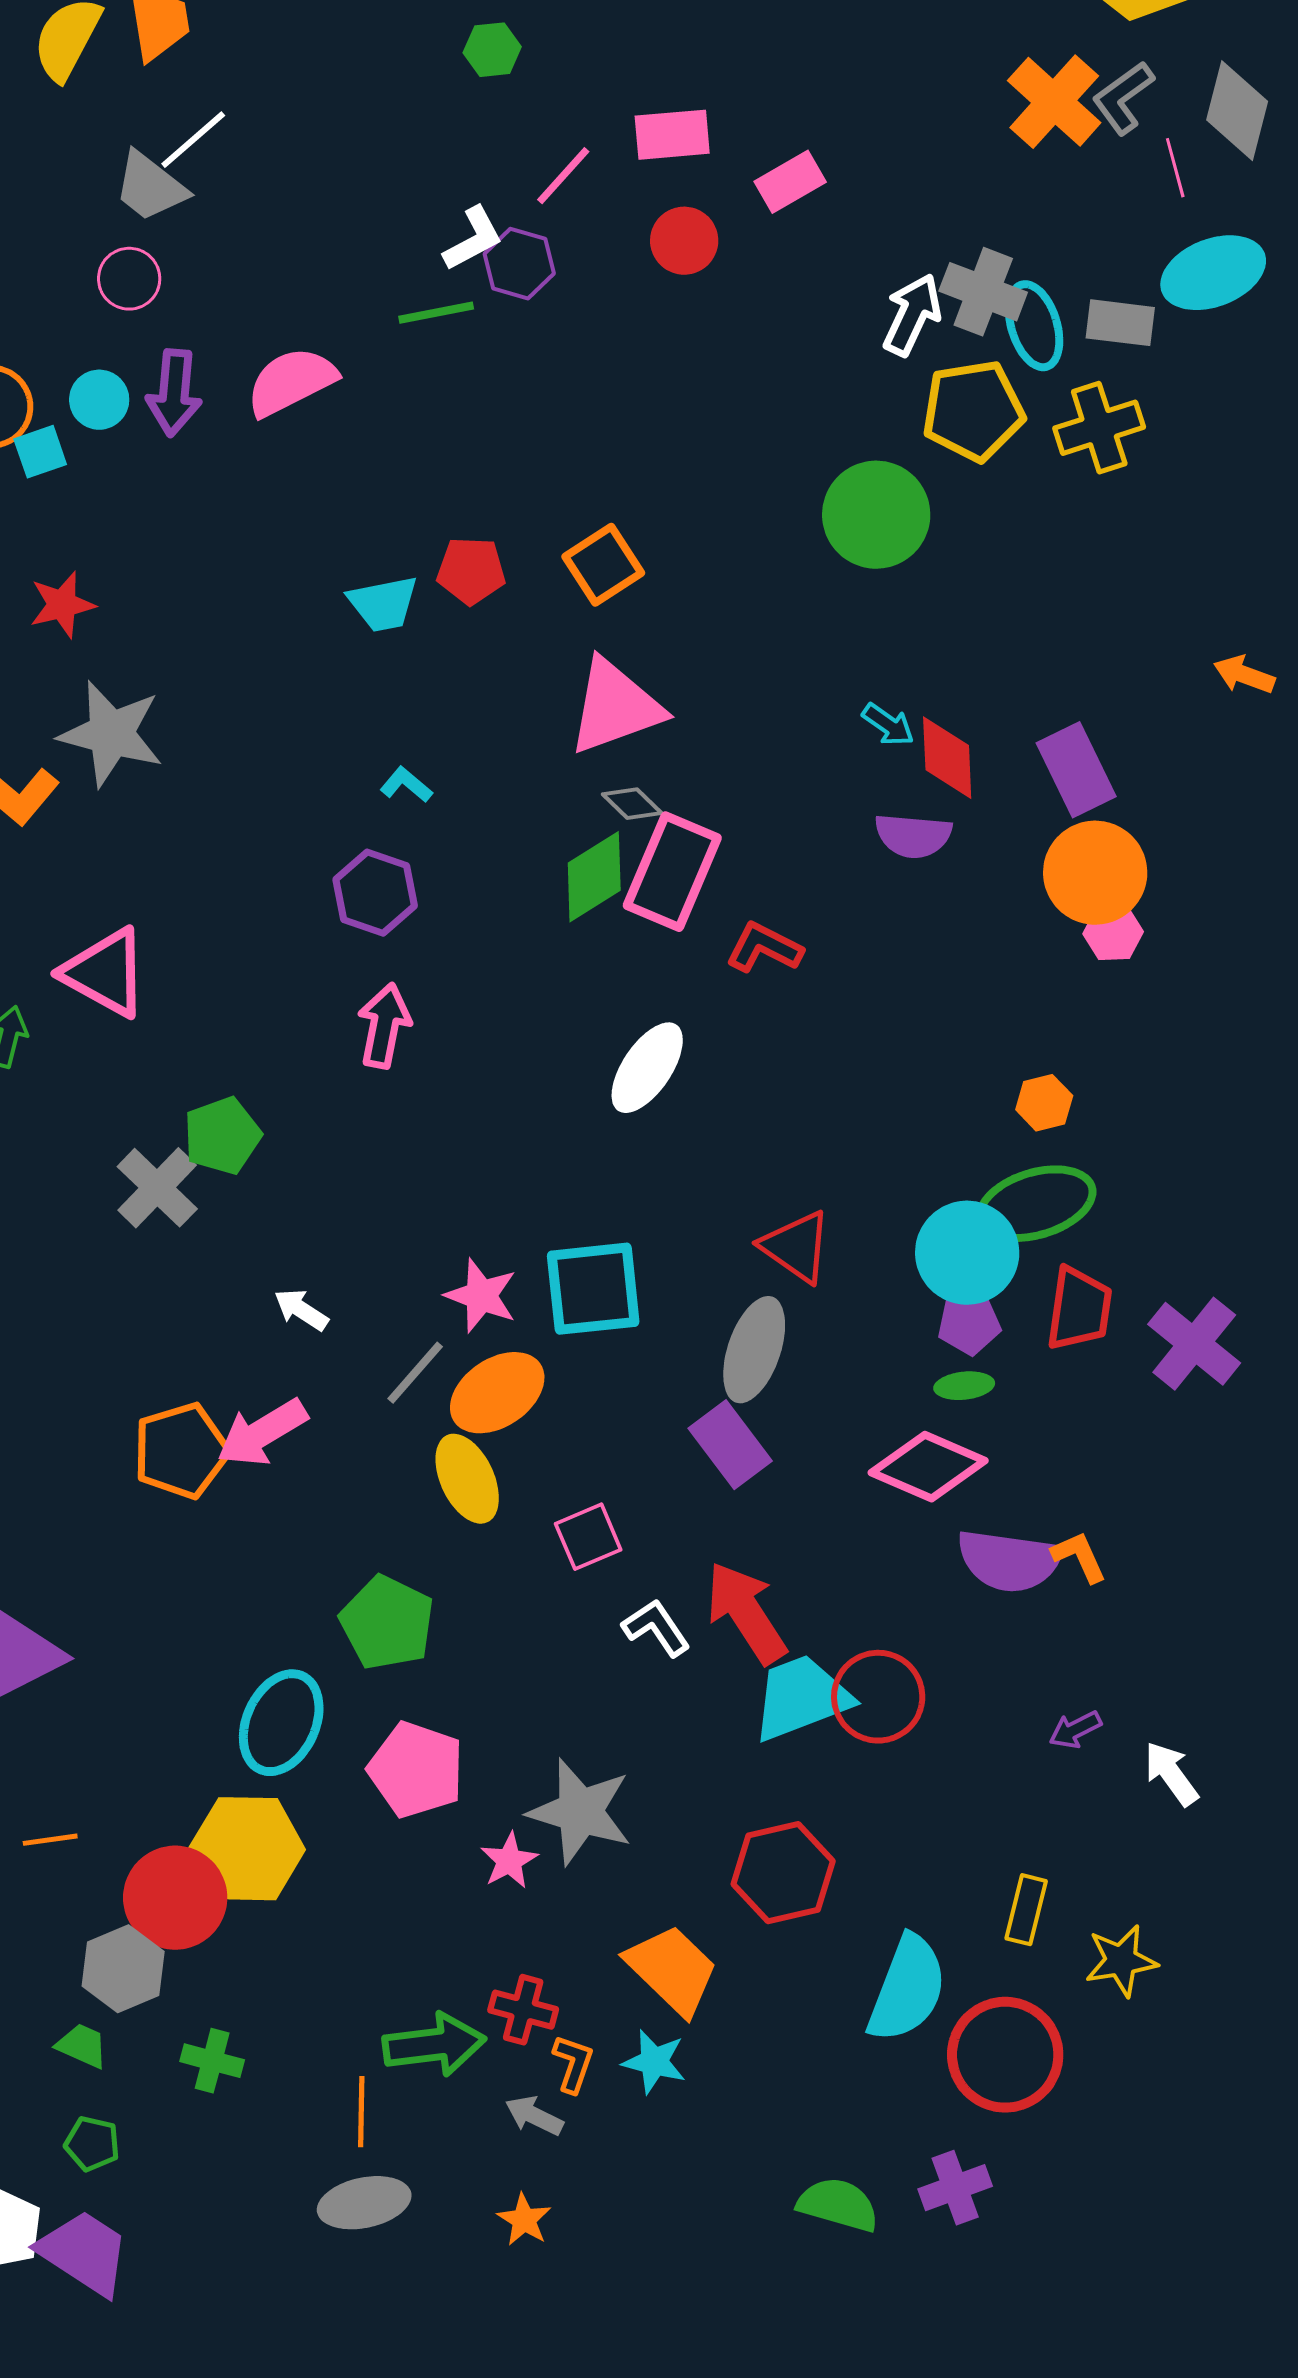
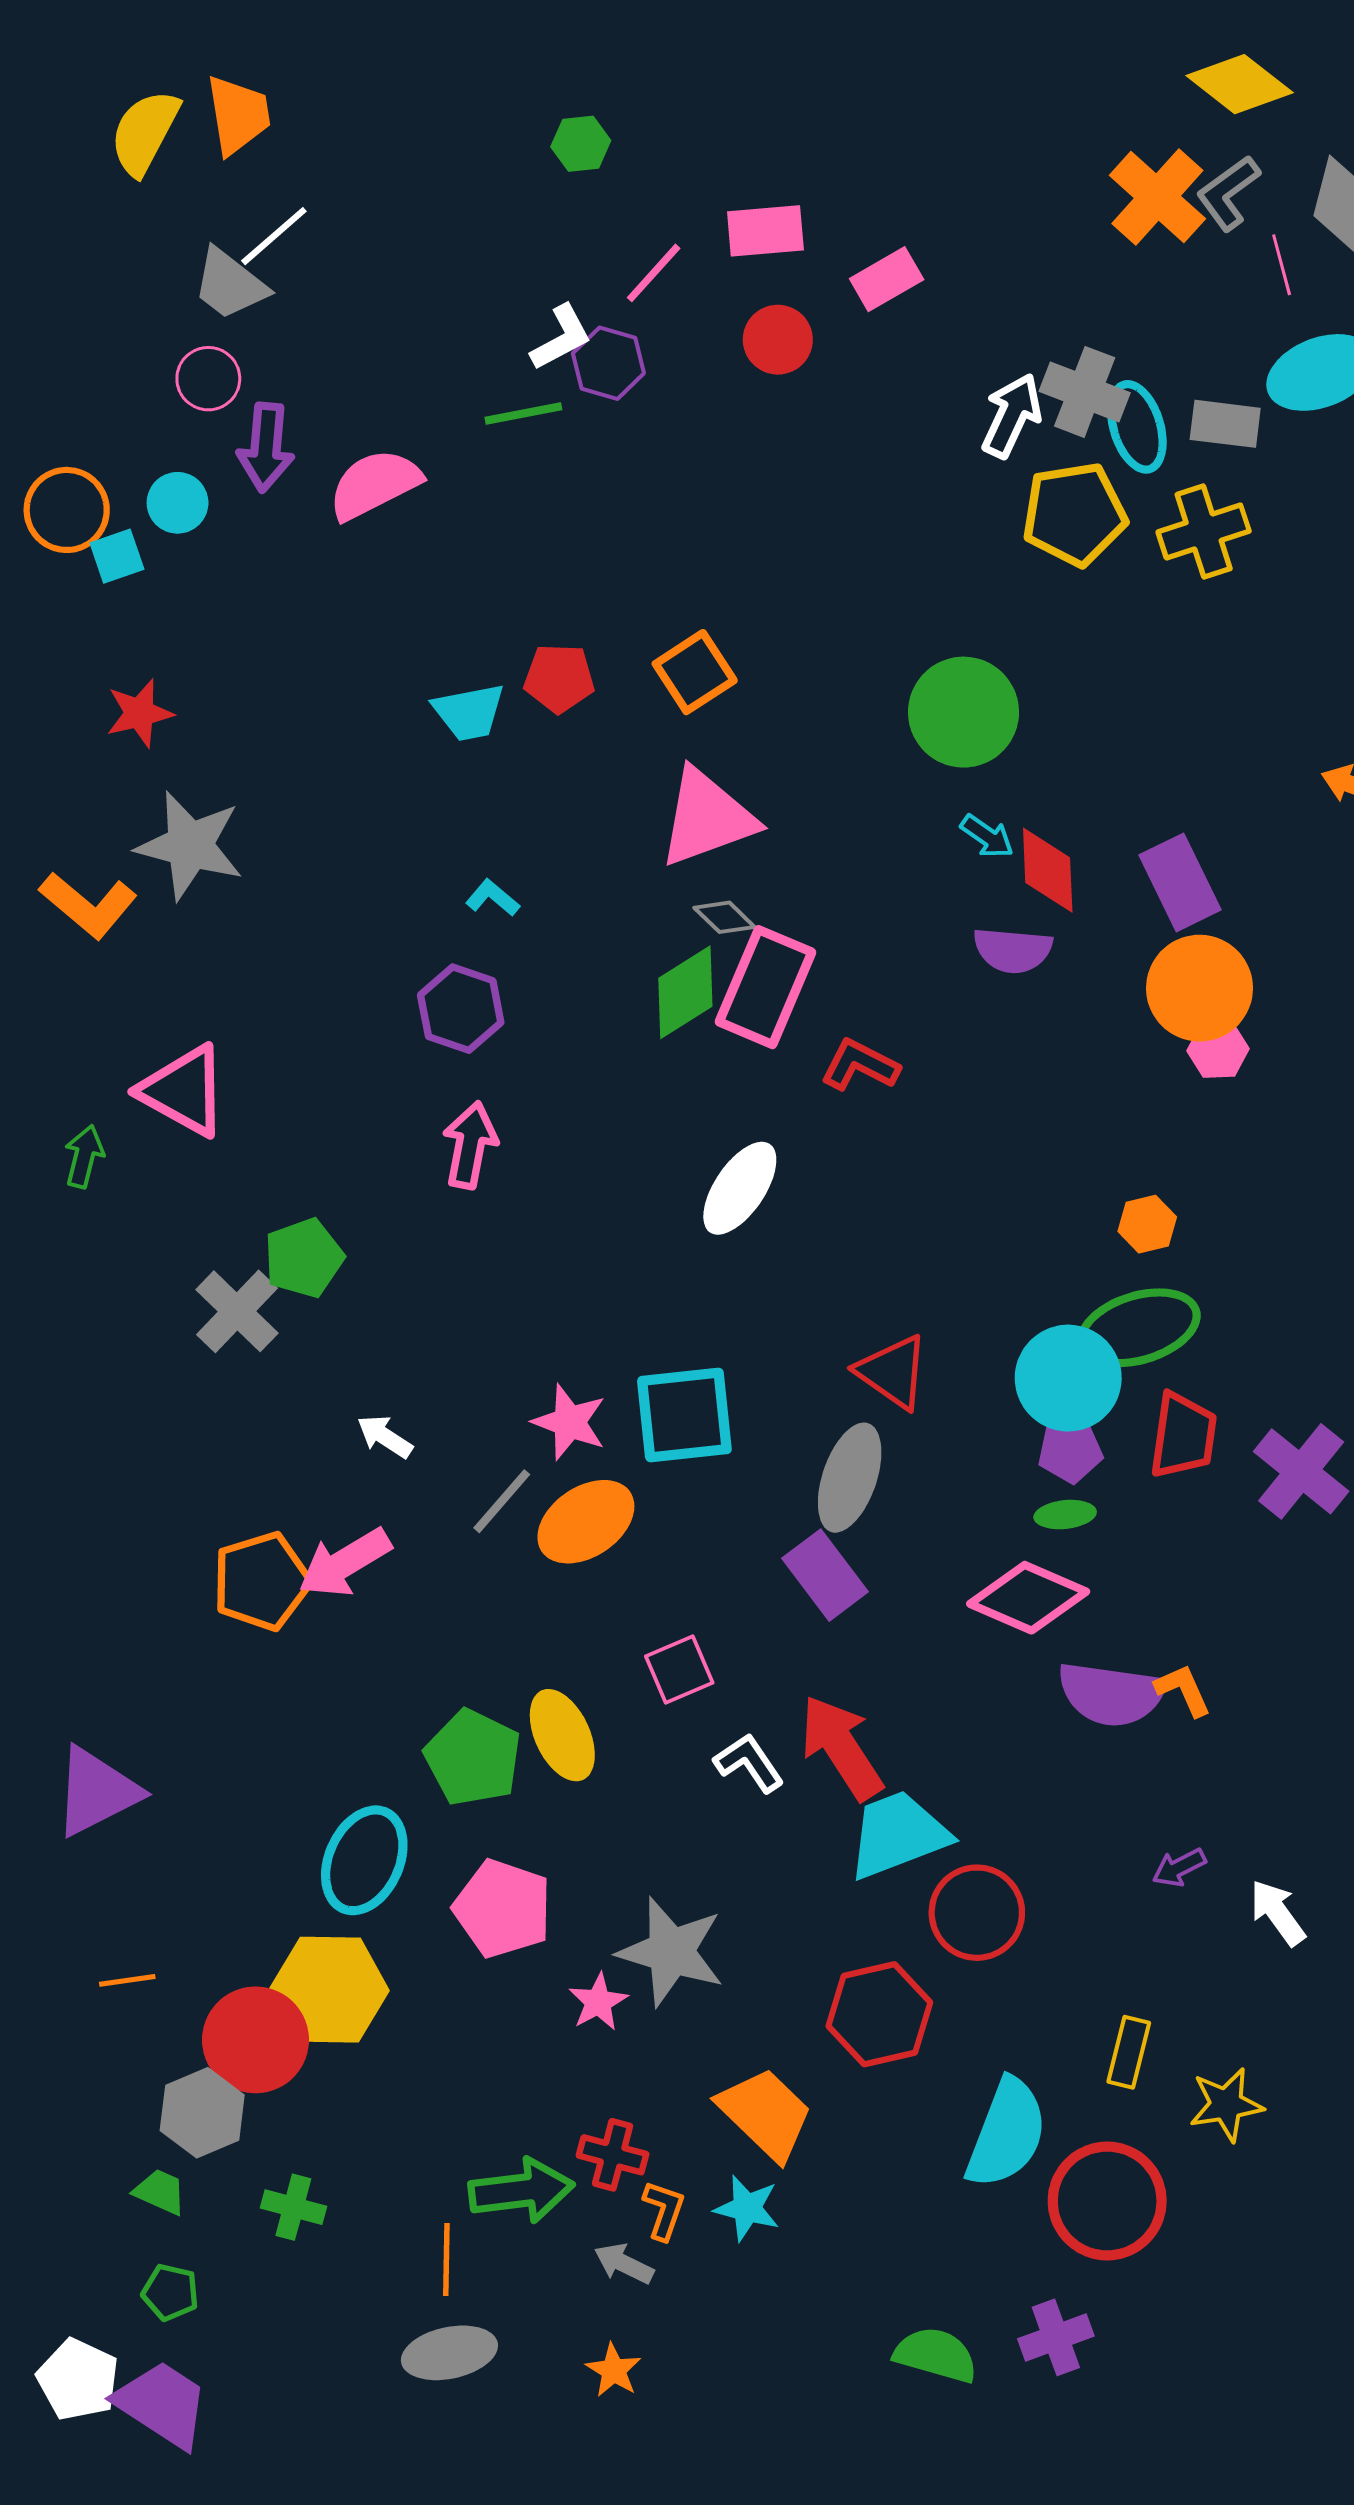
purple arrow: (174, 393) -> (266, 447), moved
green circle: (876, 515) -> (964, 712), moved
yellow ellipse: (467, 1479) -> (562, 1735), moved
red circle: (878, 1697) -> (977, 1913), moved

